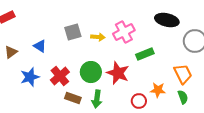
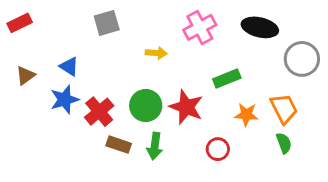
gray square: (73, 32) -> (107, 23), moved
pink cross: (124, 32) -> (200, 27), moved
blue star: (30, 77) -> (65, 100), moved
orange star: (158, 90) -> (246, 115), moved

